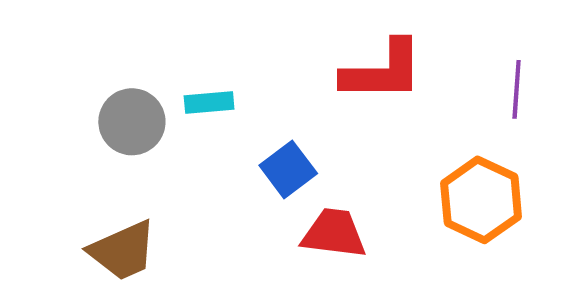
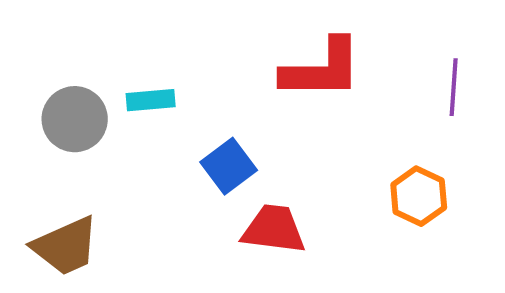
orange hexagon: (481, 200) -> (419, 196), size x0.7

